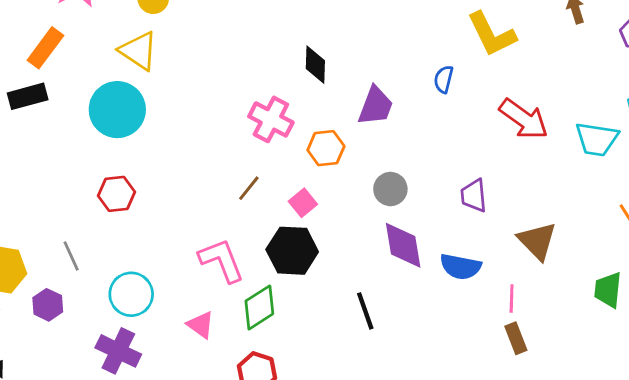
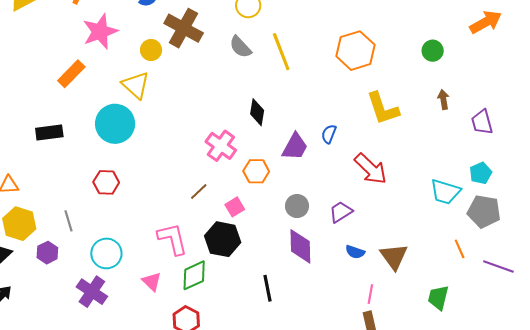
blue semicircle: (444, 79) -> (329, 134), moved
black rectangle: (28, 96) -> (49, 132), moved
red arrow: (524, 119) -> (371, 169), moved
purple trapezoid: (474, 196) -> (341, 212), moved, turned 55
blue semicircle: (461, 267) -> (355, 252), moved, size x0.7

